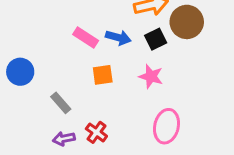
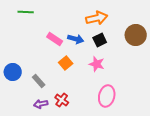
brown circle: (187, 22) -> (136, 35), moved
blue circle: (20, 72) -> (13, 72), moved
orange square: (103, 75) -> (66, 63), turned -32

